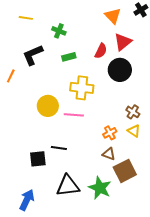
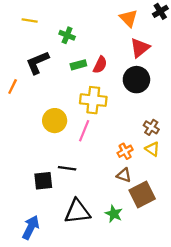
red semicircle: (101, 51) -> (100, 65), moved
pink line: (74, 115) -> (84, 131), turned -72
green star: (100, 188) -> (114, 214), size x0.7

